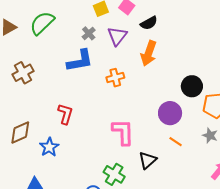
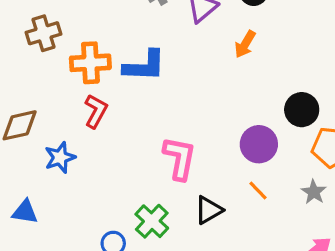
orange arrow: (149, 53) -> (245, 44), size x0.7
blue L-shape: (80, 61) -> (144, 66), moved
orange cross: (115, 78) -> (90, 63), moved, size x1.4

